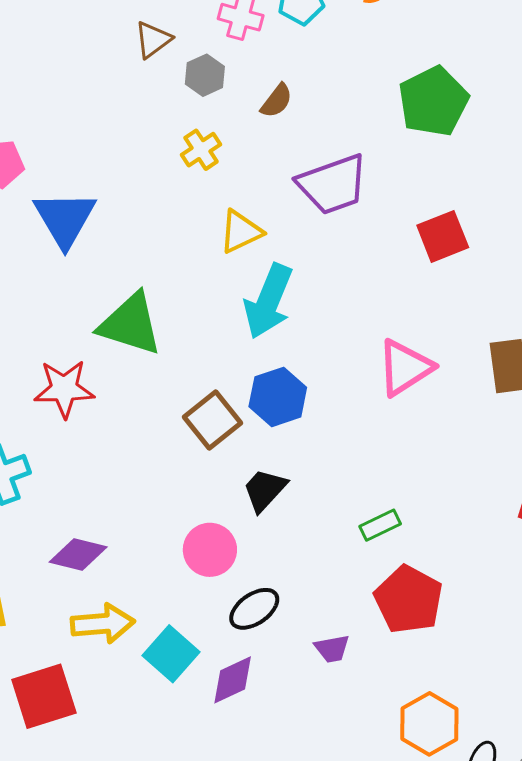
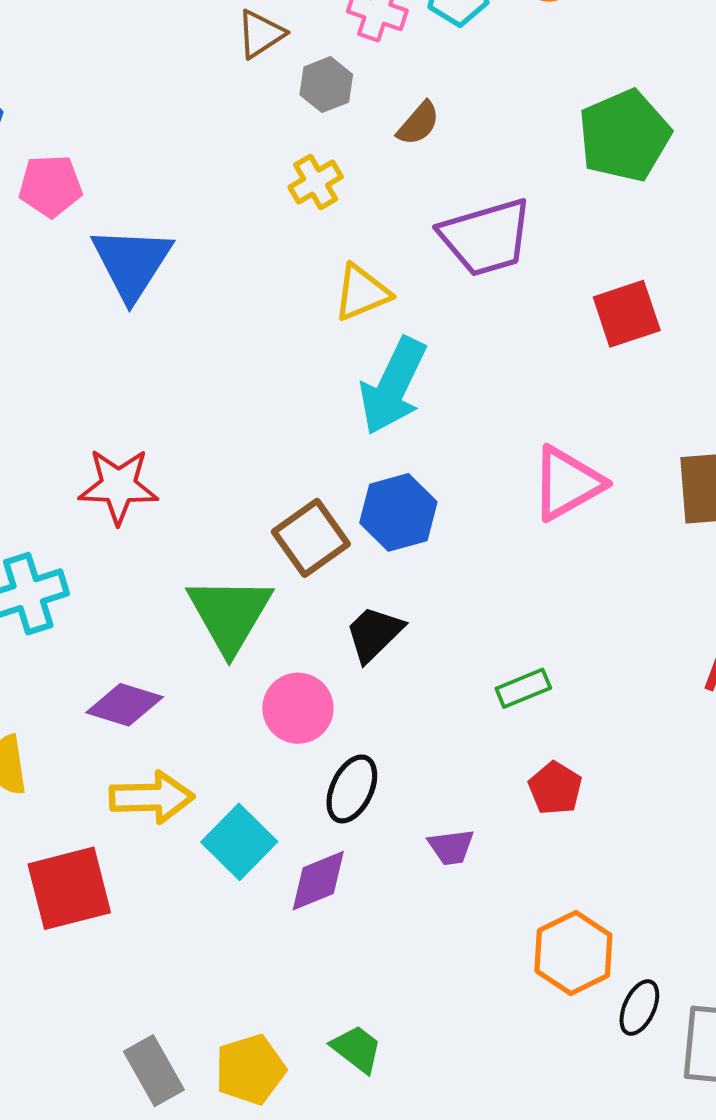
green triangle: (130, 324) -> (230, 614), moved, turned 40
red pentagon: (409, 600) -> (555, 788), size x0.6
black ellipse: (254, 609) -> (352, 789), turned -33

